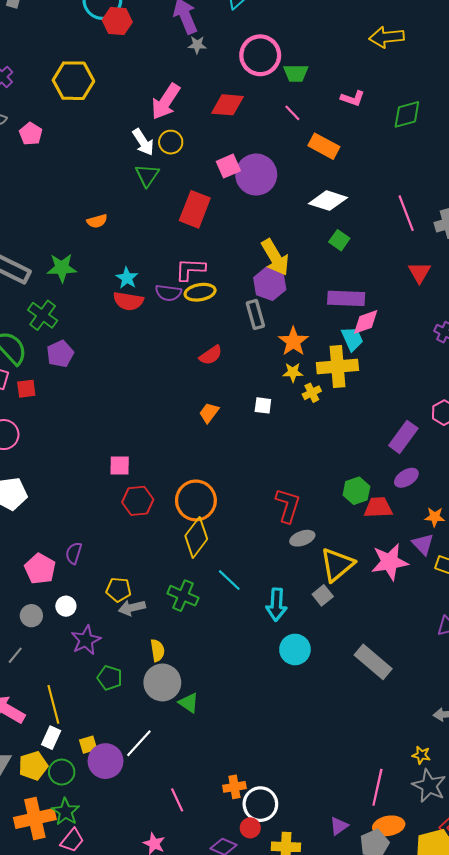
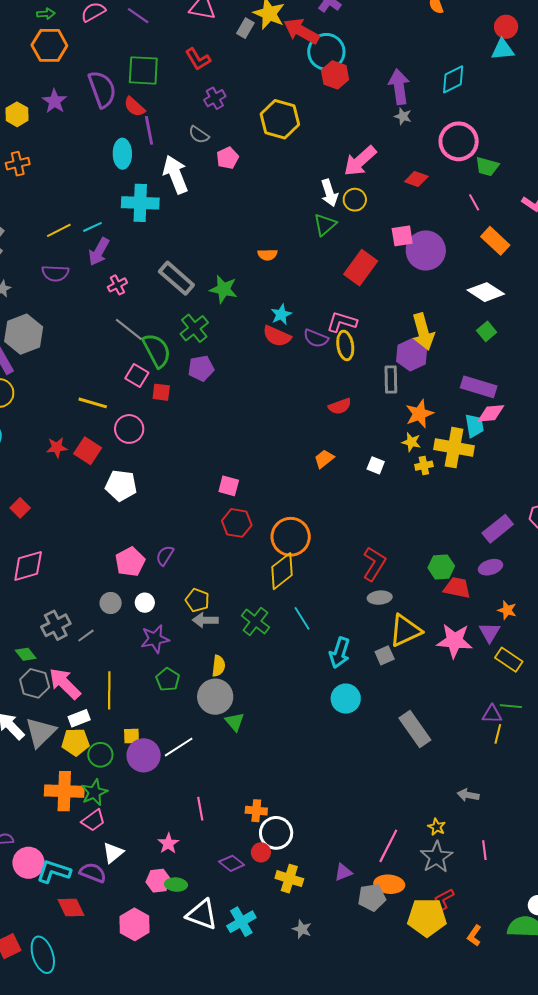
red diamond: (228, 105) -> (416, 179), size x0.7
yellow ellipse: (200, 292) -> (345, 345), turned 76
white rectangle: (51, 738) -> (79, 718), moved, turned 30

